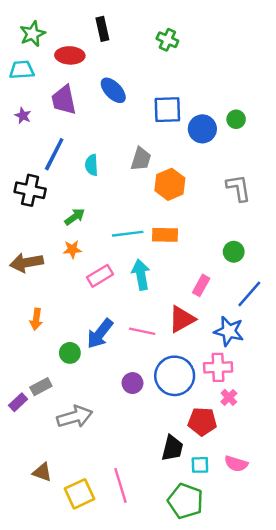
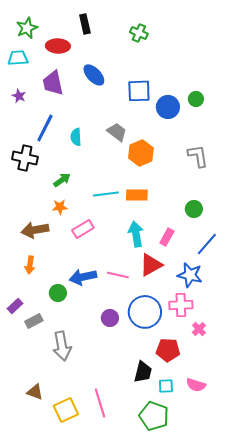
gray trapezoid: (141, 159) -> (117, 132), turned -70
brown arrow: (26, 263) -> (35, 230), moved
cyan arrow: (141, 275) -> (136, 234), moved
blue arrow: (100, 334) -> (83, 277), turned 40
pink cross: (229, 397) -> (199, 329), moved
purple rectangle: (18, 402) -> (15, 306), moved
gray arrow: (75, 417) -> (62, 346), turned 96

